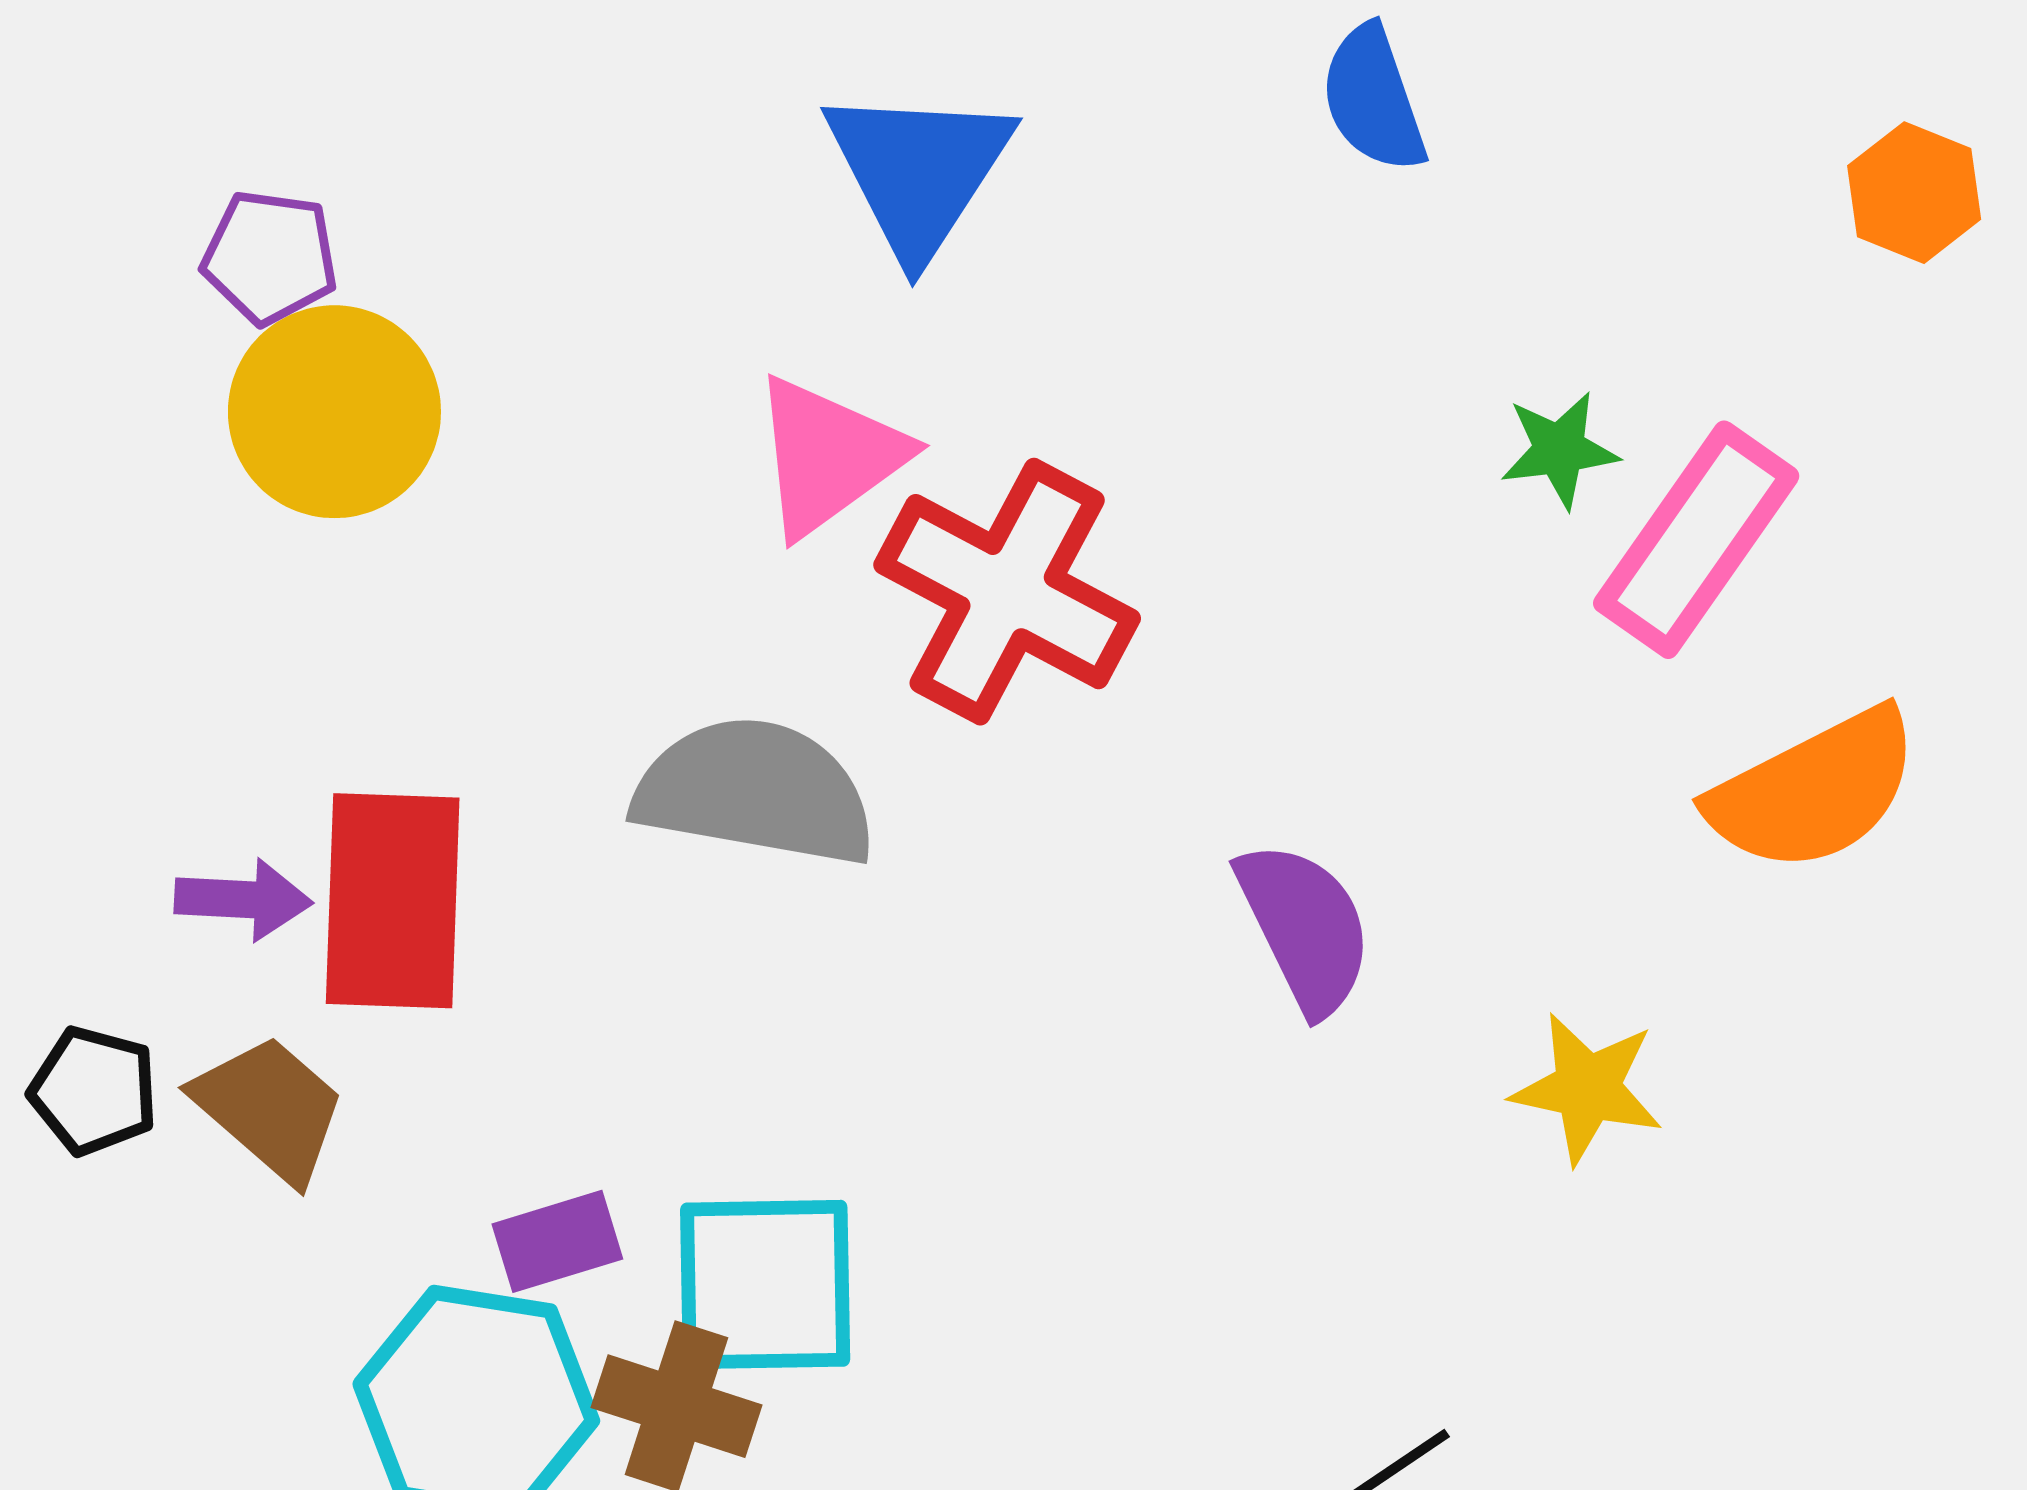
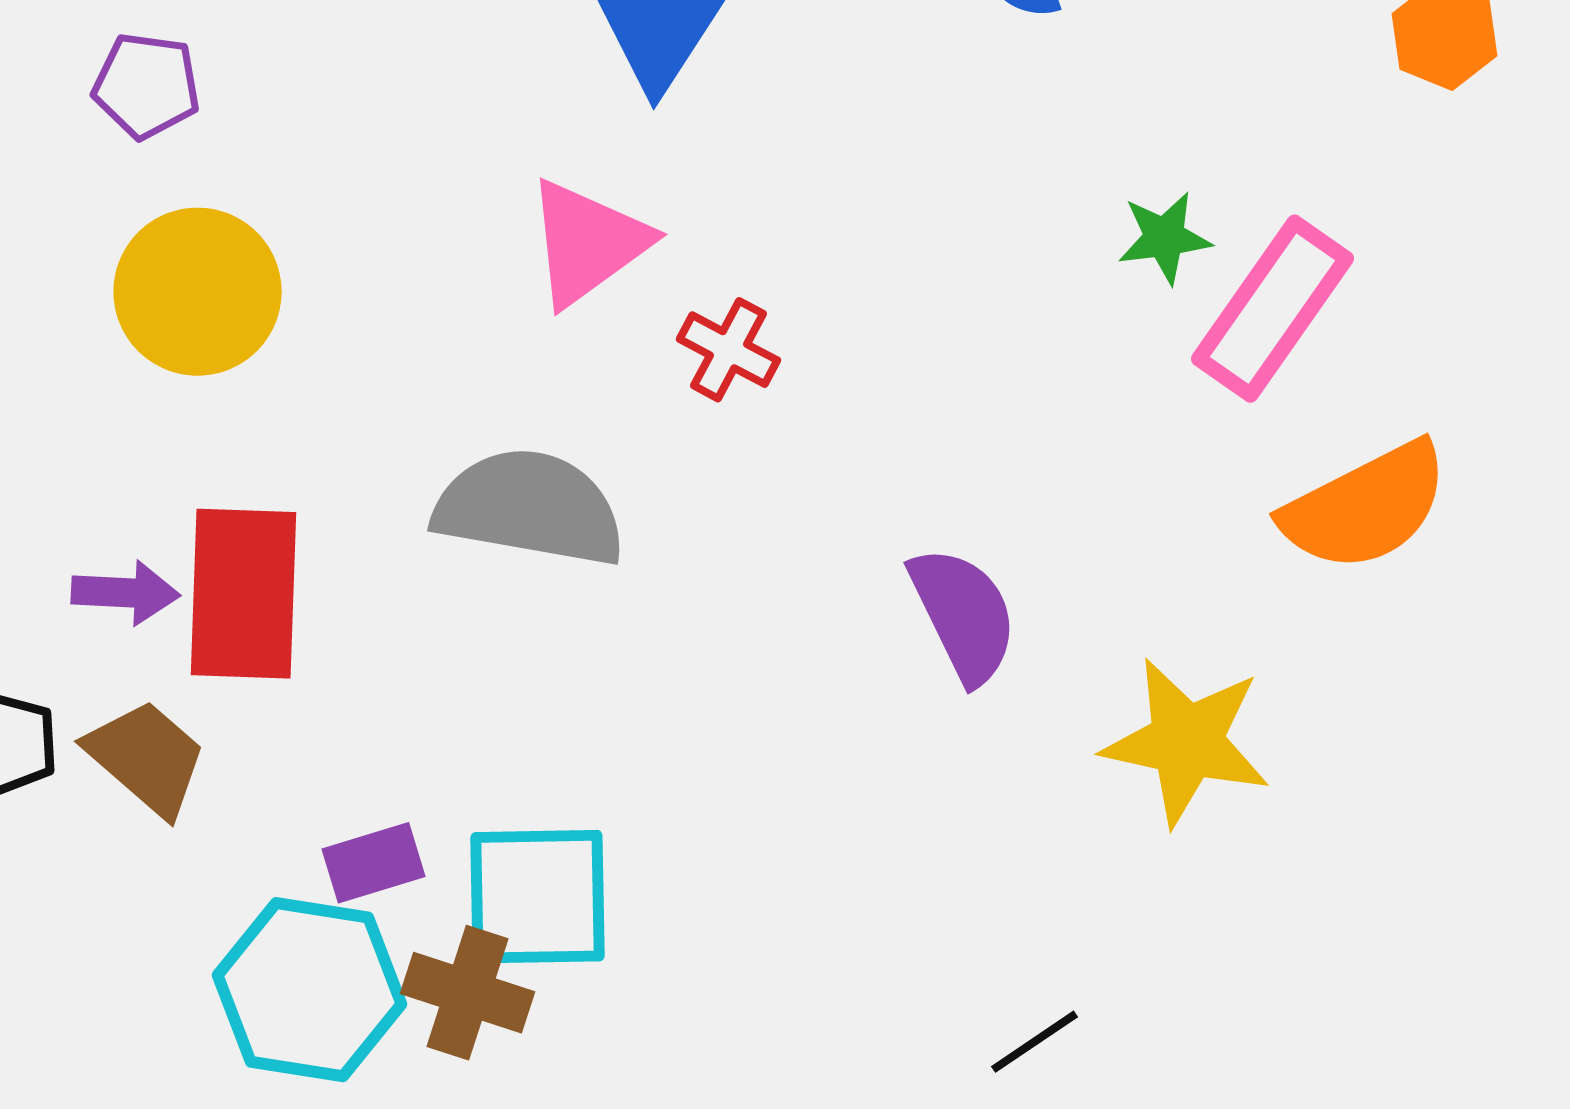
yellow circle: (334, 412) -> (198, 292), moved
red cross: (1007, 592) -> (728, 350), size x0.5
yellow star: (1587, 1088) -> (1186, 742), size x1.4

